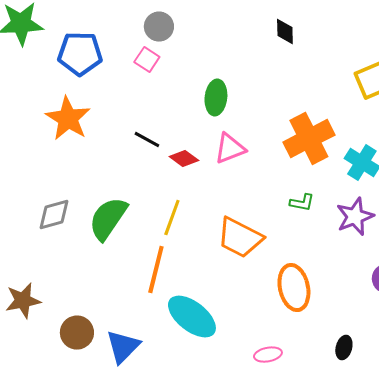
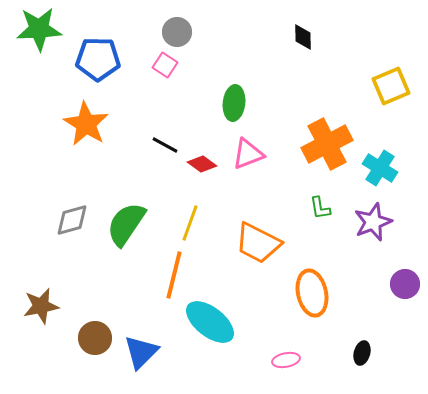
green L-shape: (302, 203) -> (320, 208), turned 70

